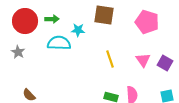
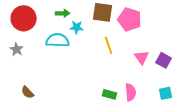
green arrow: (52, 19) -> (63, 13), moved
pink pentagon: (147, 22) -> (130, 19), moved
yellow line: (110, 59) -> (109, 45), moved

